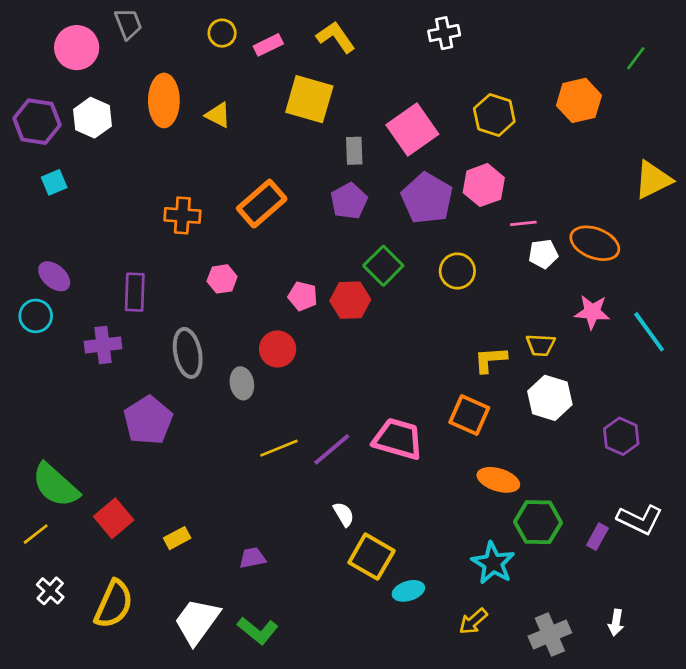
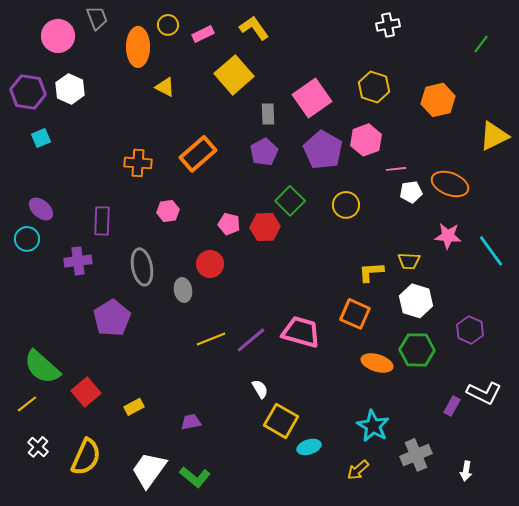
white cross: (444, 33) -> (388, 25), moved
yellow square: (309, 99) -> (234, 75), turned 33
orange ellipse: (164, 100) -> (138, 47), moved
orange hexagon: (579, 100) -> (438, 100), moved
green hexagon: (538, 522) -> (417, 350), moved
gray cross: (550, 635) -> (416, 455), moved

